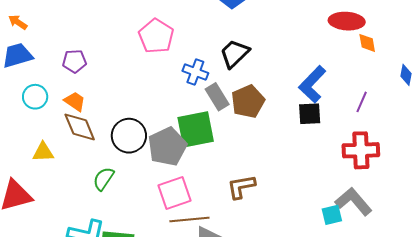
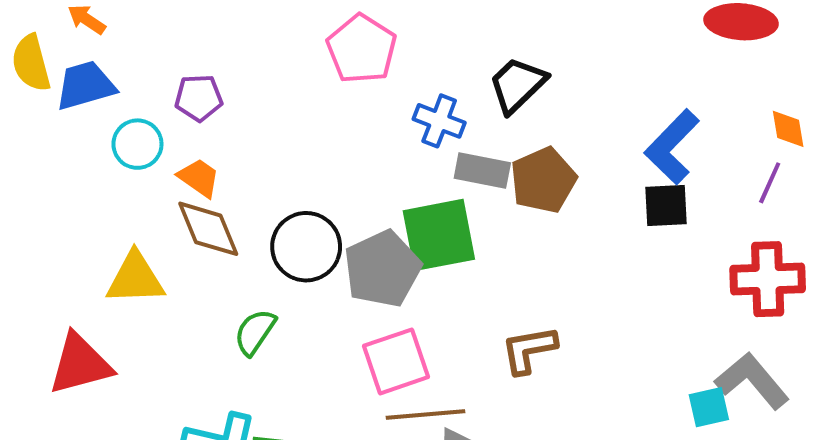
orange diamond: (367, 43) -> (788, 129), moved
cyan circle: (35, 97) -> (137, 144), moved
gray rectangle: (217, 97) -> (482, 170), turned -48
yellow triangle: (43, 152) -> (135, 278), size x1.4

